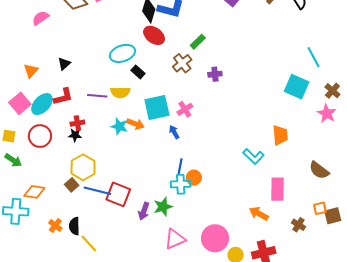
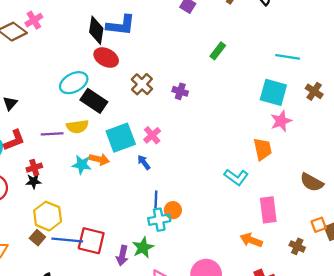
green rectangle: (198, 42) -> (218, 51), moved
cyan line: (313, 57) -> (288, 57), turned -45
black rectangle: (138, 72) -> (94, 101), size x1.6
purple cross: (215, 74) -> (180, 91), turned 32
pink star: (327, 114) -> (281, 121), moved, turned 30

